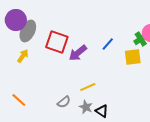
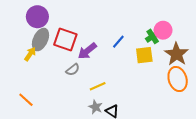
purple circle: (16, 20) -> (37, 17), moved
gray ellipse: (28, 31) -> (40, 40), moved
gray semicircle: (64, 102) -> (73, 70), moved

